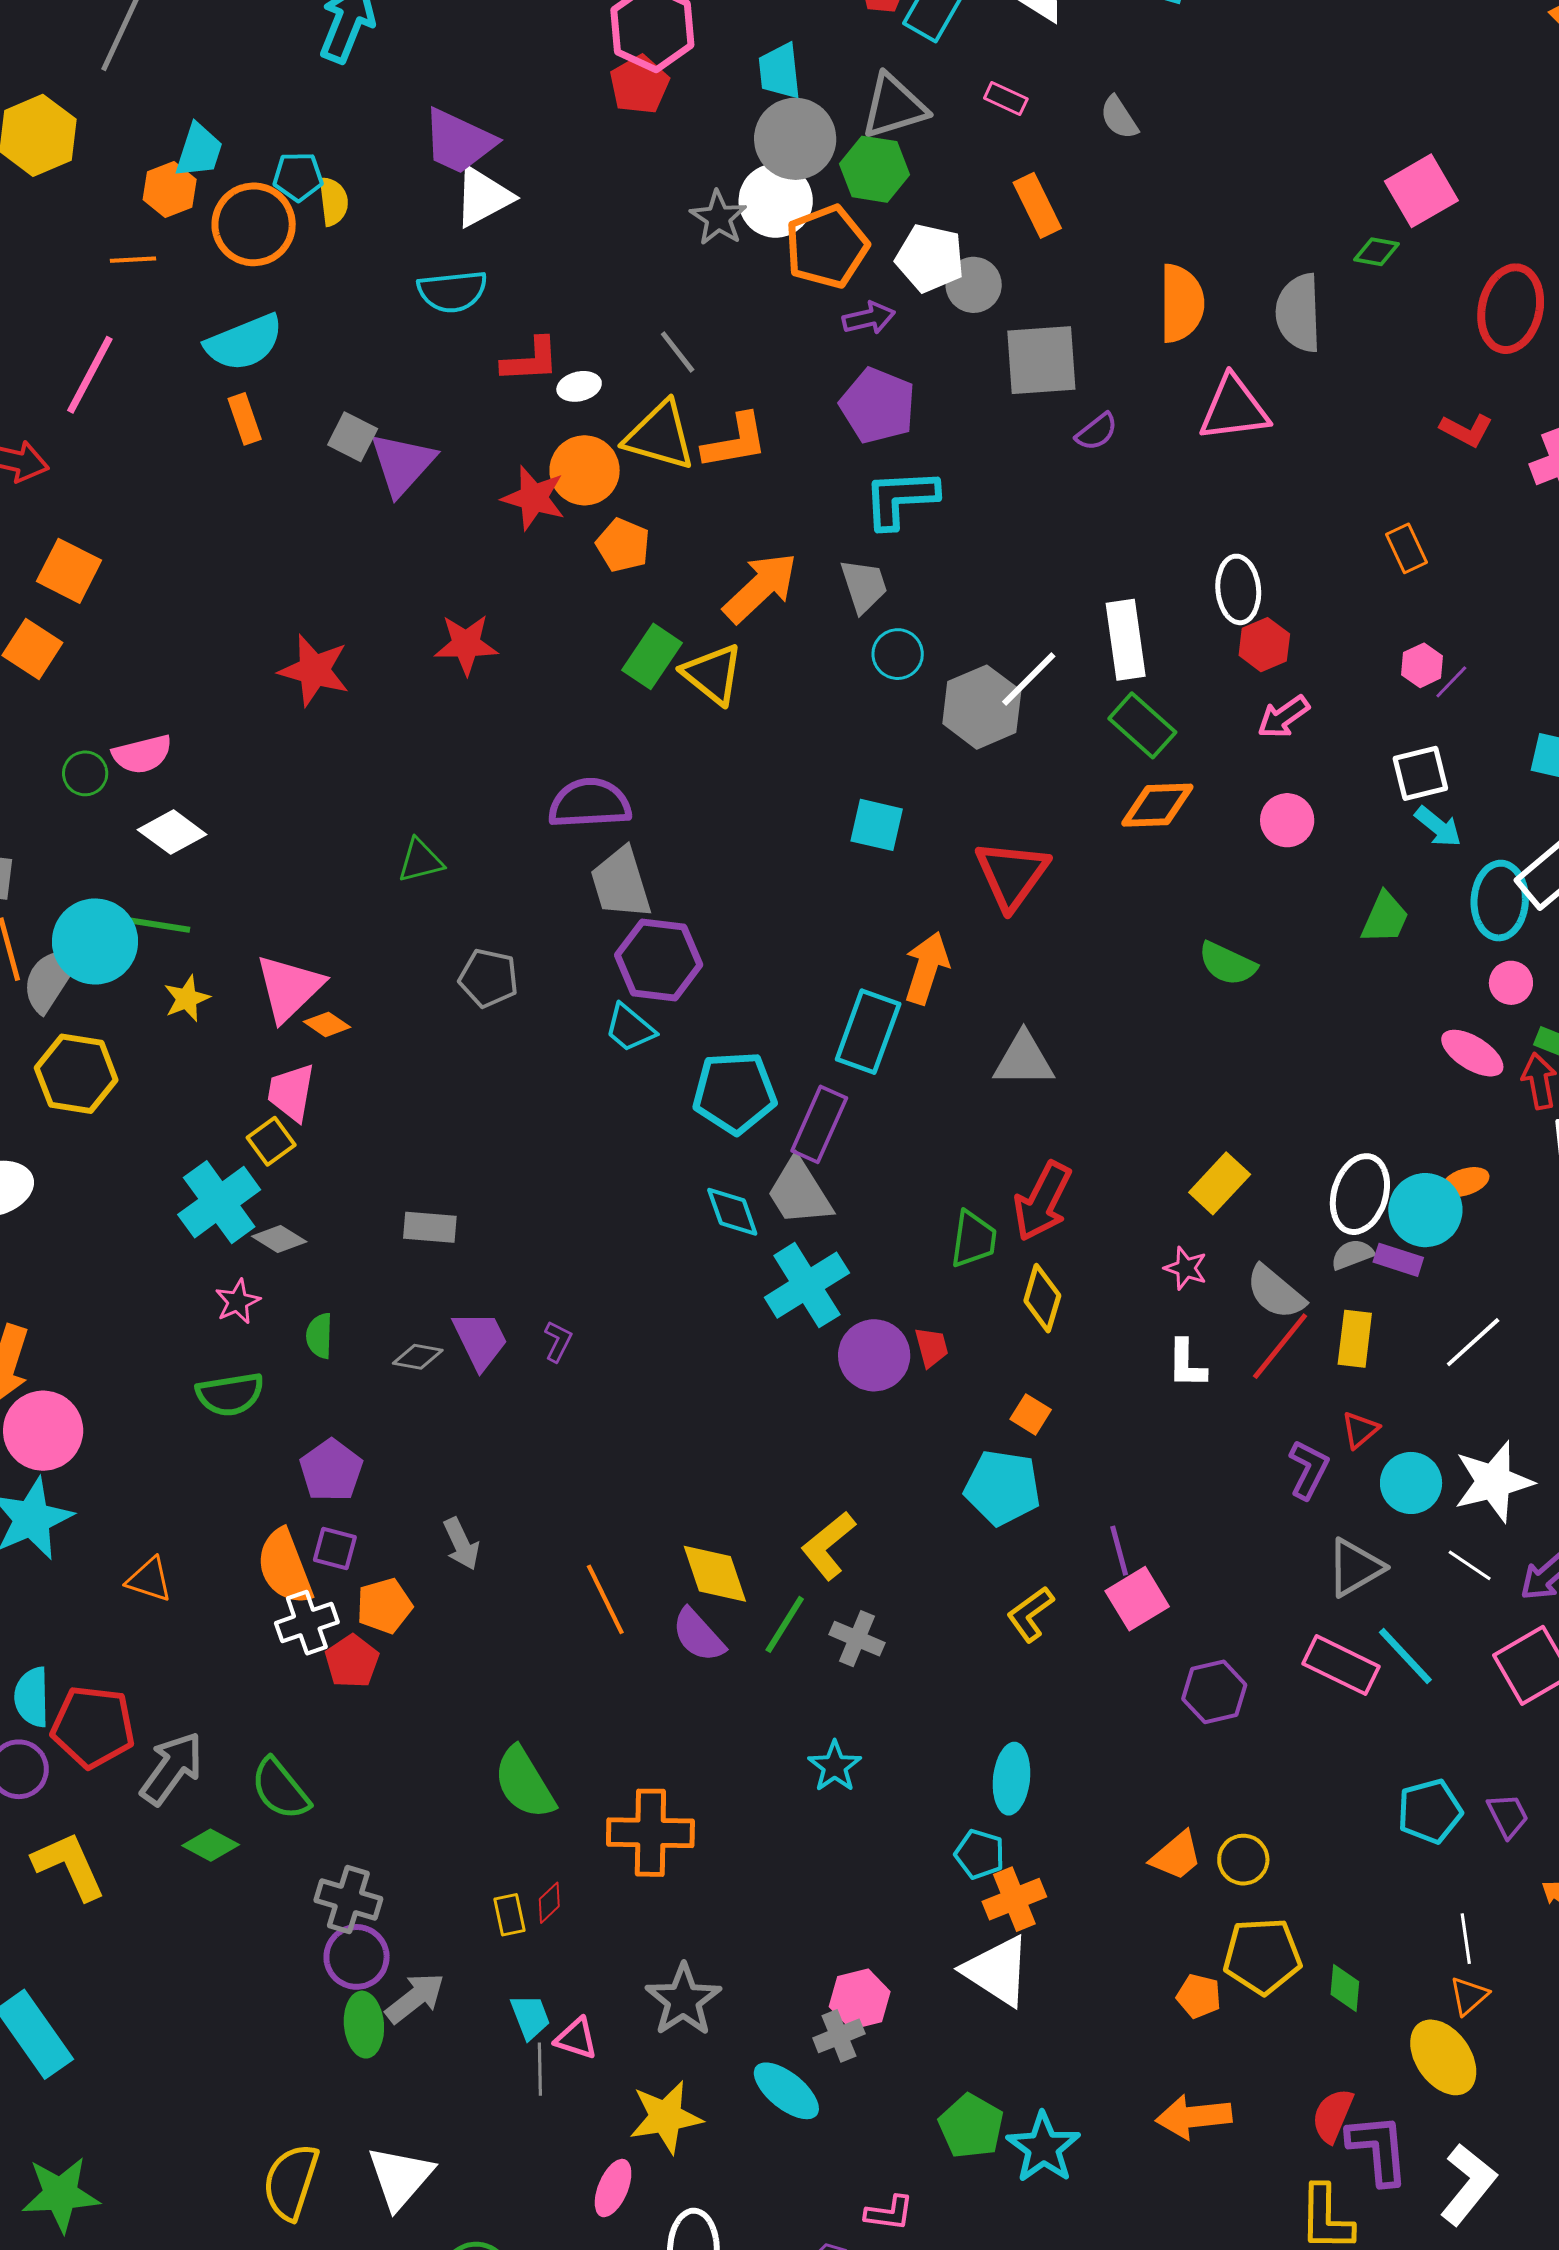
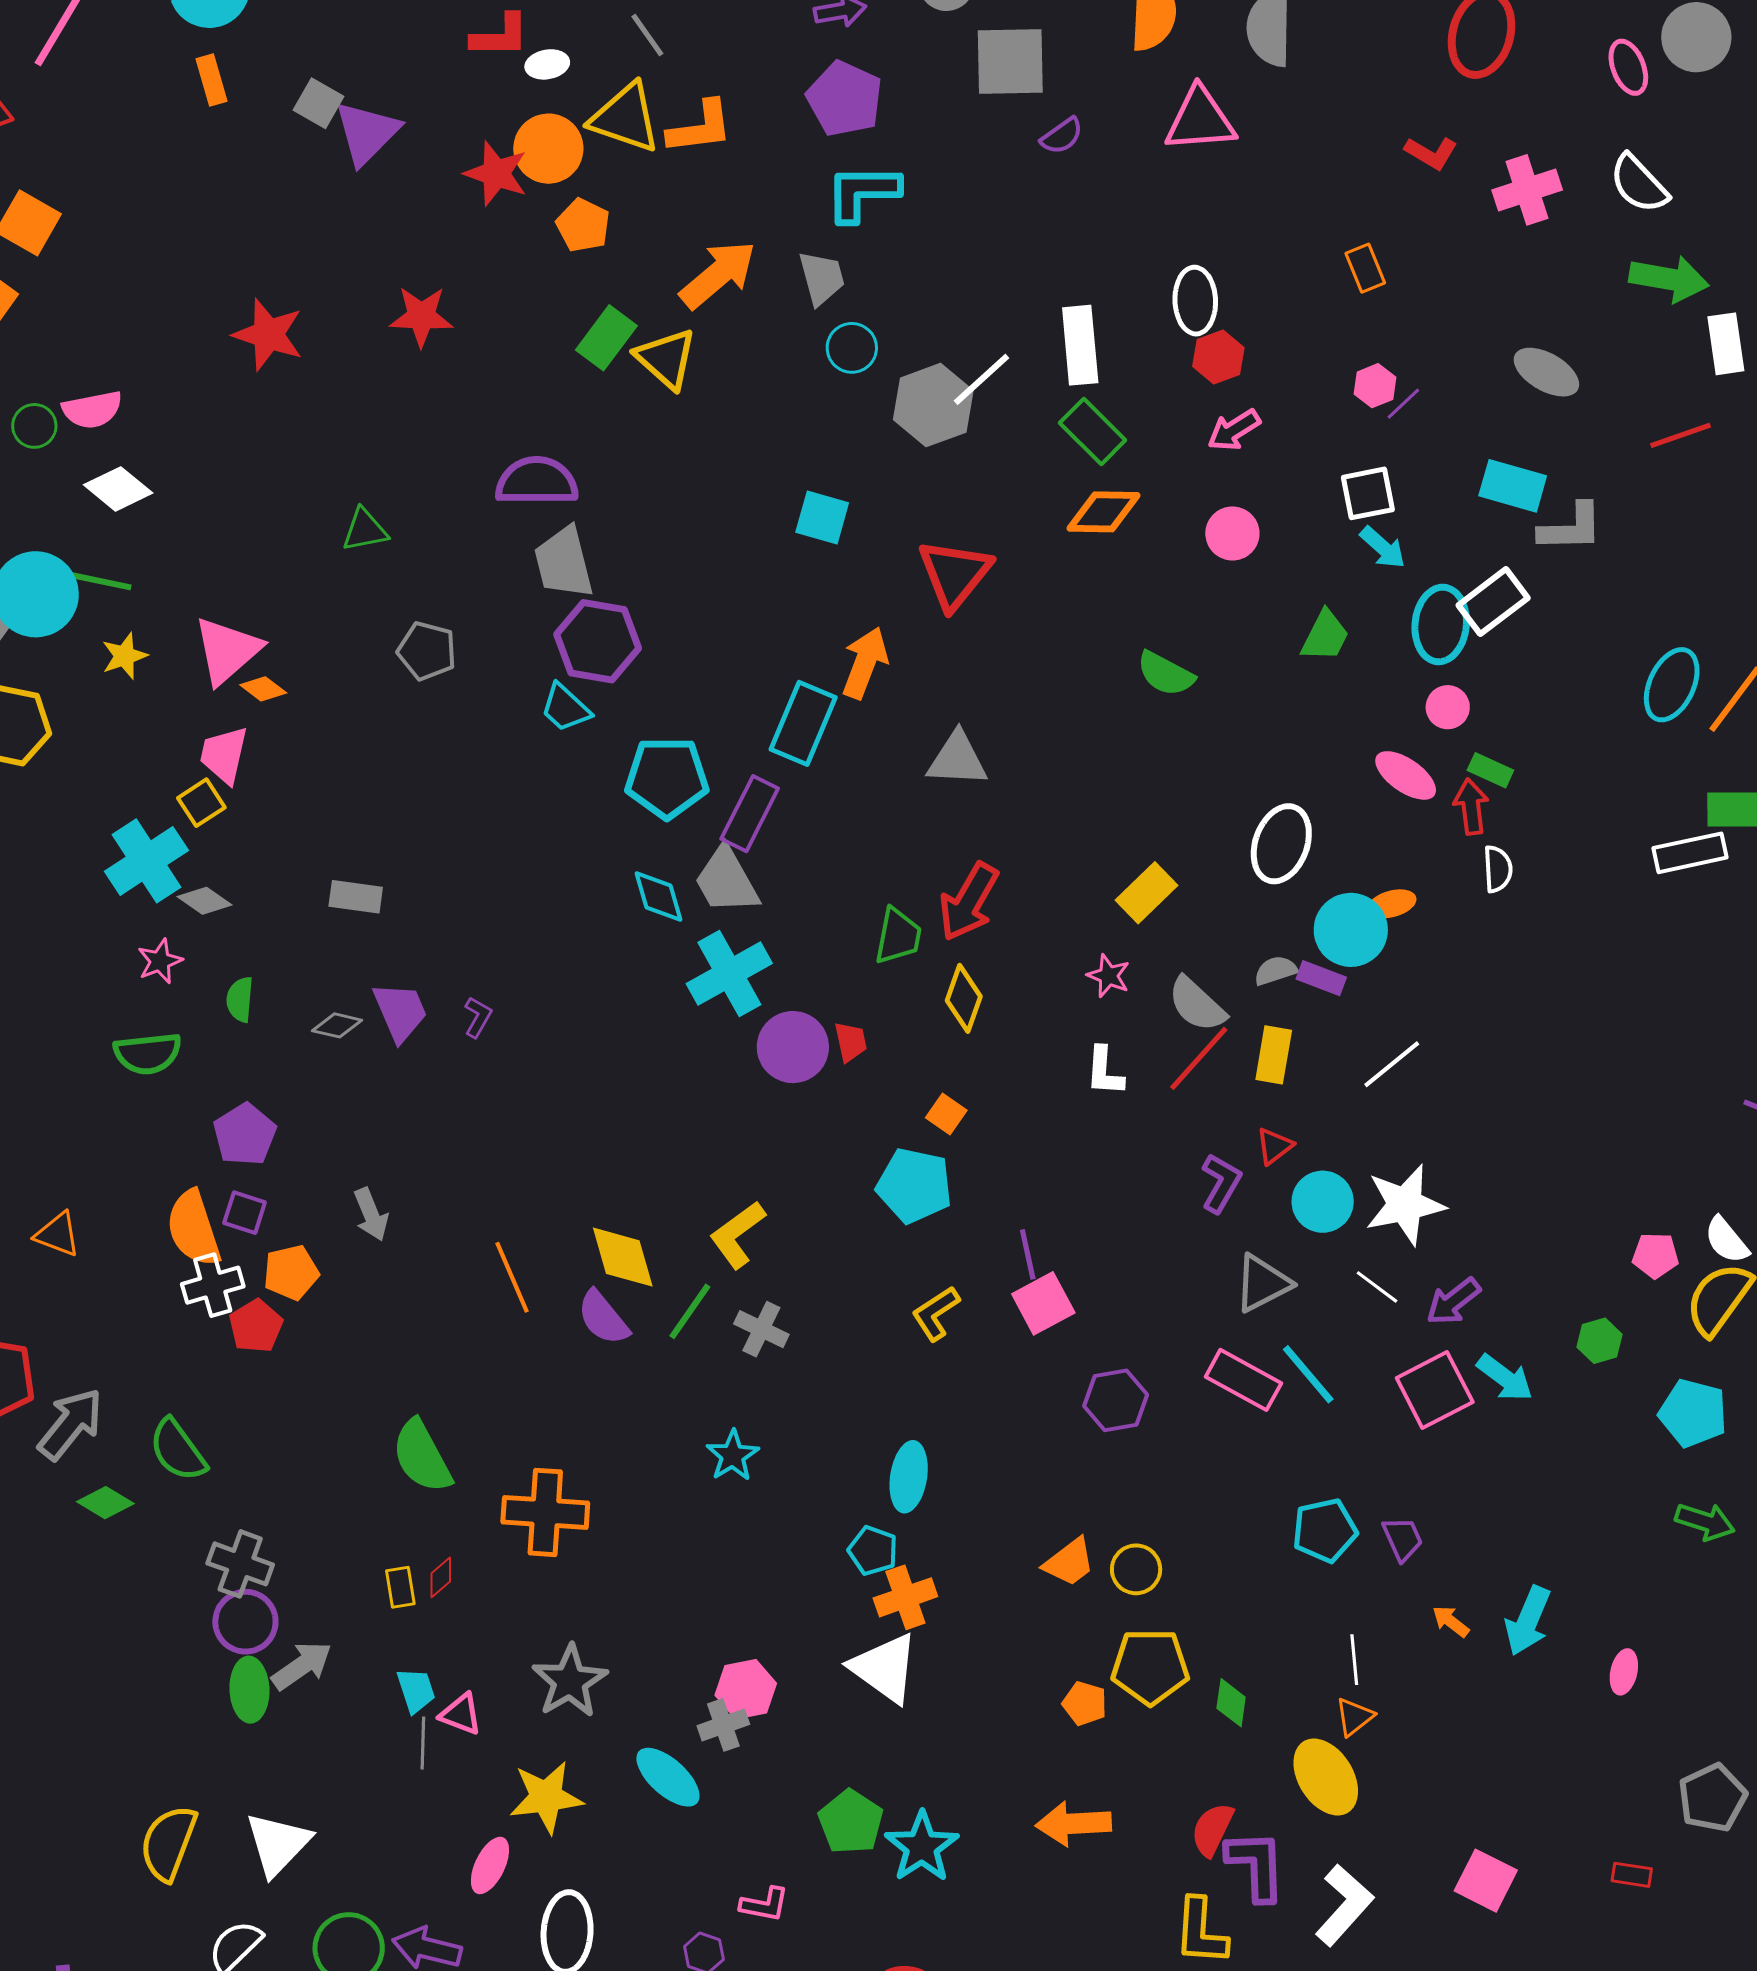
white ellipse: (1360, 1194) -> (1281, 844), moved

